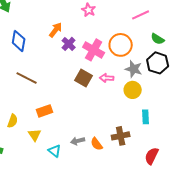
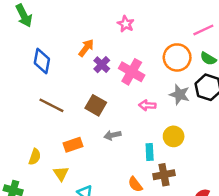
pink line: (141, 15) -> (203, 30), moved
orange circle: (121, 45) -> (177, 57), moved
brown square: (84, 78) -> (96, 105), moved
yellow circle: (133, 90) -> (174, 136), moved
cyan rectangle: (146, 117) -> (150, 152), moved
gray arrow: (78, 141) -> (112, 135), moved

